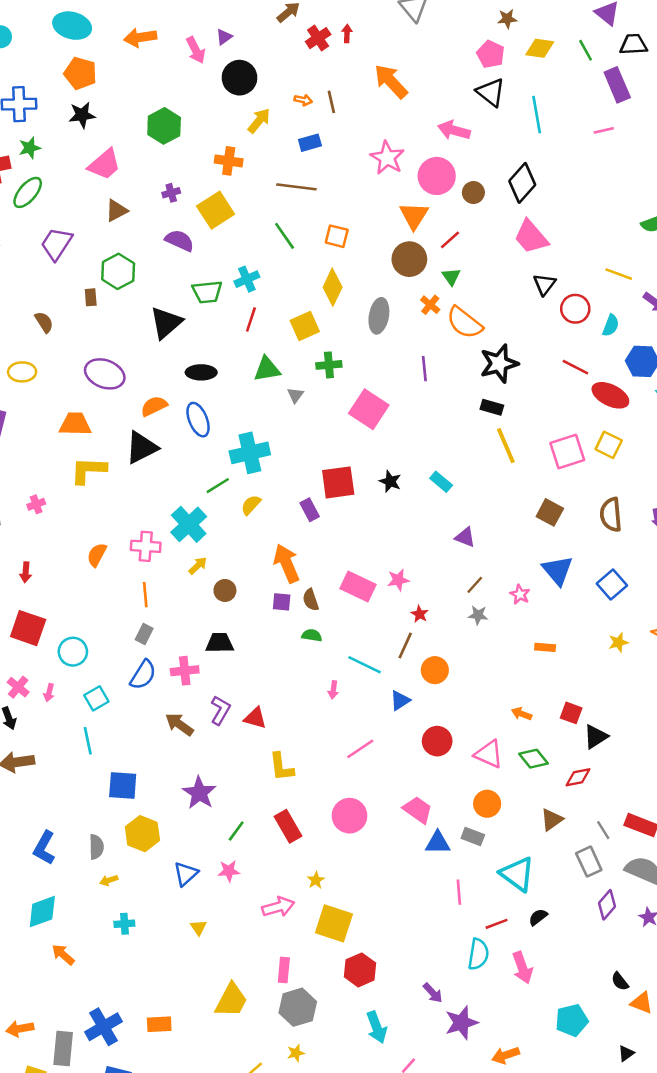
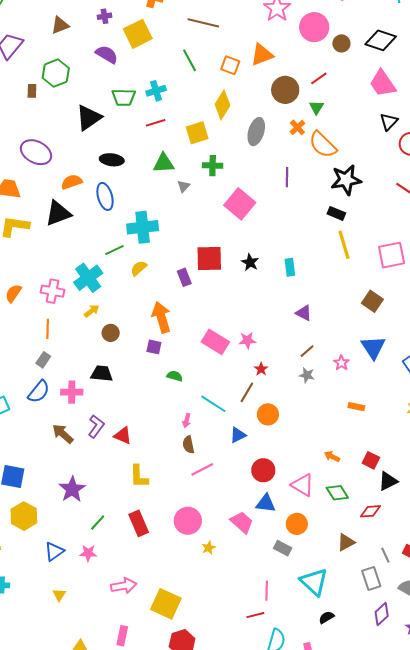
black diamond: (522, 183) -> (381, 40), turned 60
orange triangle: (414, 216) -> (262, 55), moved, turned 30
red line: (251, 319) -> (156, 123), turned 48
cyan rectangle: (441, 482) -> (290, 267), turned 36
brown semicircle: (311, 600) -> (188, 445), moved
blue triangle: (438, 843) -> (266, 503), moved
yellow star: (316, 880) -> (209, 548), moved
red line: (497, 924) -> (255, 615), moved

